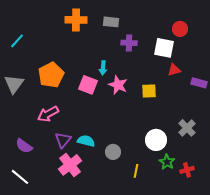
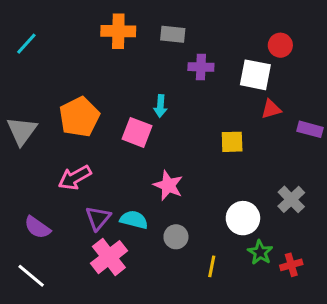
cyan line: (17, 41) -> (26, 44), moved
pink star: (118, 85) -> (168, 185), moved

